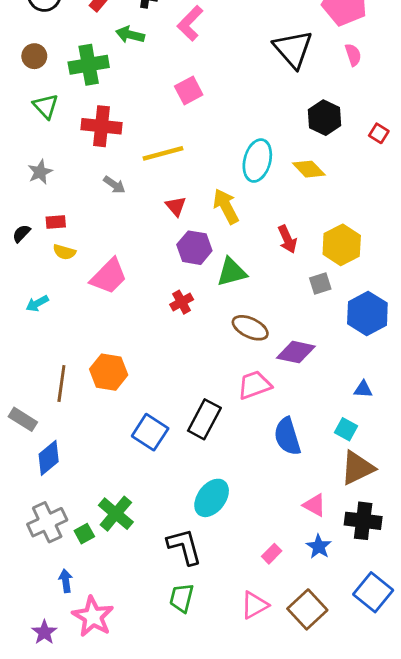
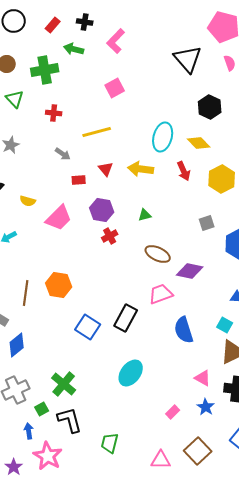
red cross: (102, 126) -> (54, 113), size x0.6
yellow arrow: (226, 206) -> (141, 169), turned -55
red rectangle: (56, 222) -> (79, 180), moved
red arrow: (287, 239) -> (184, 171), moved
yellow hexagon: (342, 245) -> (222, 179), moved
purple hexagon: (194, 248) -> (102, 210), moved
green triangle: (232, 272) -> (145, 215), size x0.6
green square: (84, 534) -> (42, 409), moved
black L-shape: (184, 547) -> (70, 420), moved
pink triangle: (254, 605) -> (161, 460), moved, turned 30

